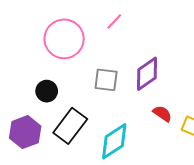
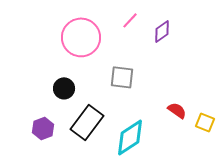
purple diamond: (147, 74) -> (162, 31), moved, size x0.7
purple hexagon: (25, 132) -> (43, 128), size x0.7

